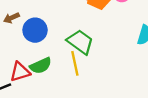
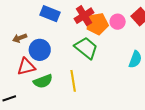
green trapezoid: (80, 42) -> (86, 48), moved
red triangle: (20, 72) -> (26, 67), moved

